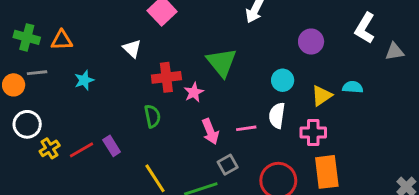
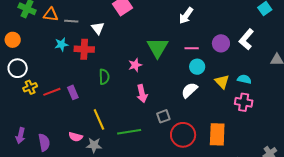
white L-shape: (365, 28) -> (246, 39), moved
gray line: (37, 73) -> (71, 21), moved
red cross: (166, 77) -> (84, 49), moved
yellow triangle: (322, 96) -> (222, 82), turned -49
white semicircle: (277, 115) -> (189, 90), turned 30
pink line: (246, 128) -> (192, 48), moved
pink cross: (313, 133) -> (244, 102), moved
gray square: (228, 165) -> (163, 116), moved

